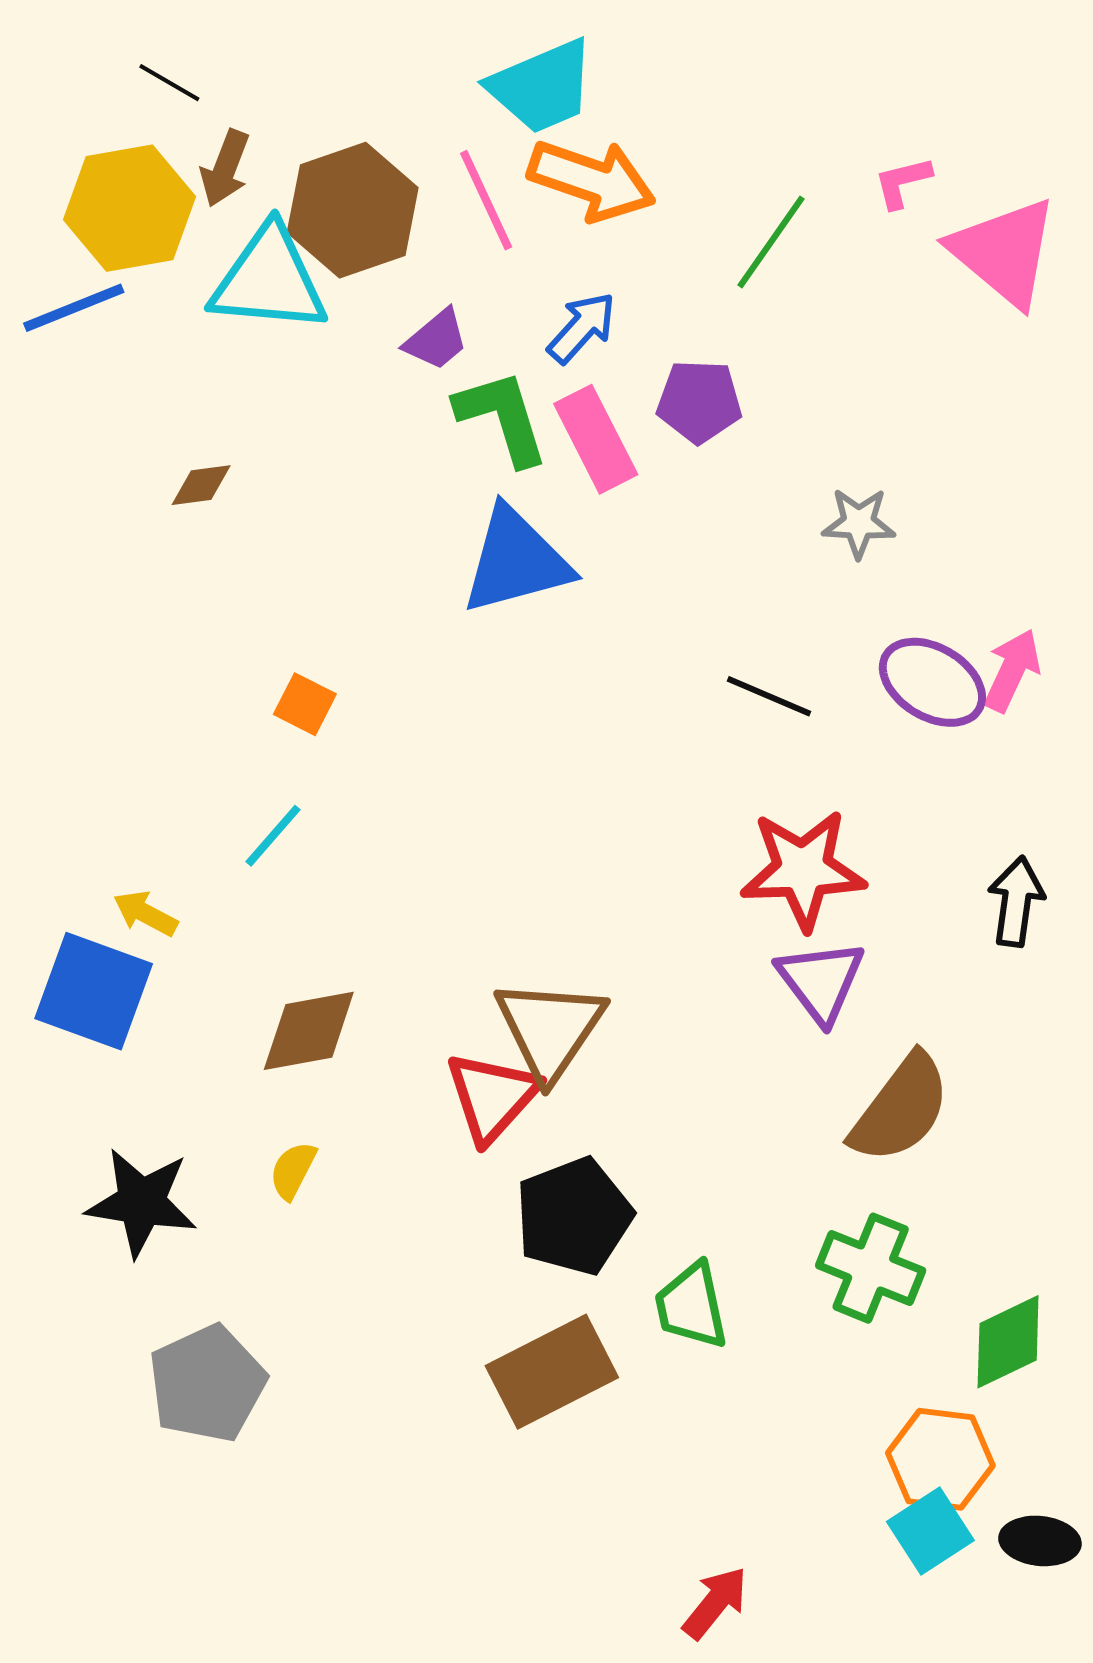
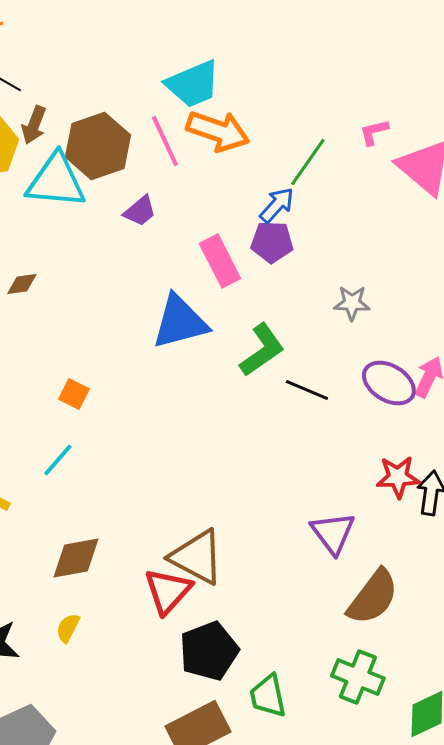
blue arrow: (582, 328) -> (277, 205), moved
green L-shape: (502, 417) -> (262, 350), moved, turned 72
red star: (803, 870) -> (398, 477), moved, size x0.7
brown triangle: (550, 1029) -> (197, 557), turned -36

